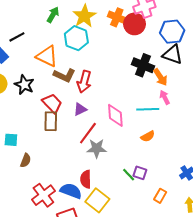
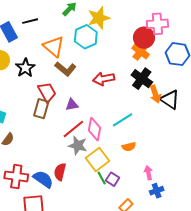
orange cross: (117, 17) -> (141, 51), moved
black triangle: (173, 54) -> (170, 100), moved
red arrow: (84, 82) -> (104, 79), moved, turned 50
pink arrow: (165, 97) -> (148, 173), moved
cyan line: (148, 109) -> (123, 120), moved, turned -45
pink diamond: (115, 115) -> (94, 129), moved
red cross: (43, 195) -> (16, 176), turned 30
yellow square: (97, 200) -> (97, 160), moved

